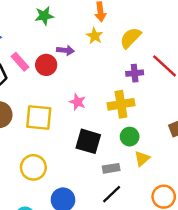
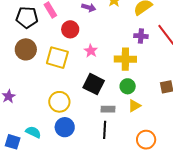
red circle: (46, 65) -> (70, 29), moved
yellow circle: (33, 167) -> (59, 102), moved
black line: (112, 194) -> (105, 130), turned -54

